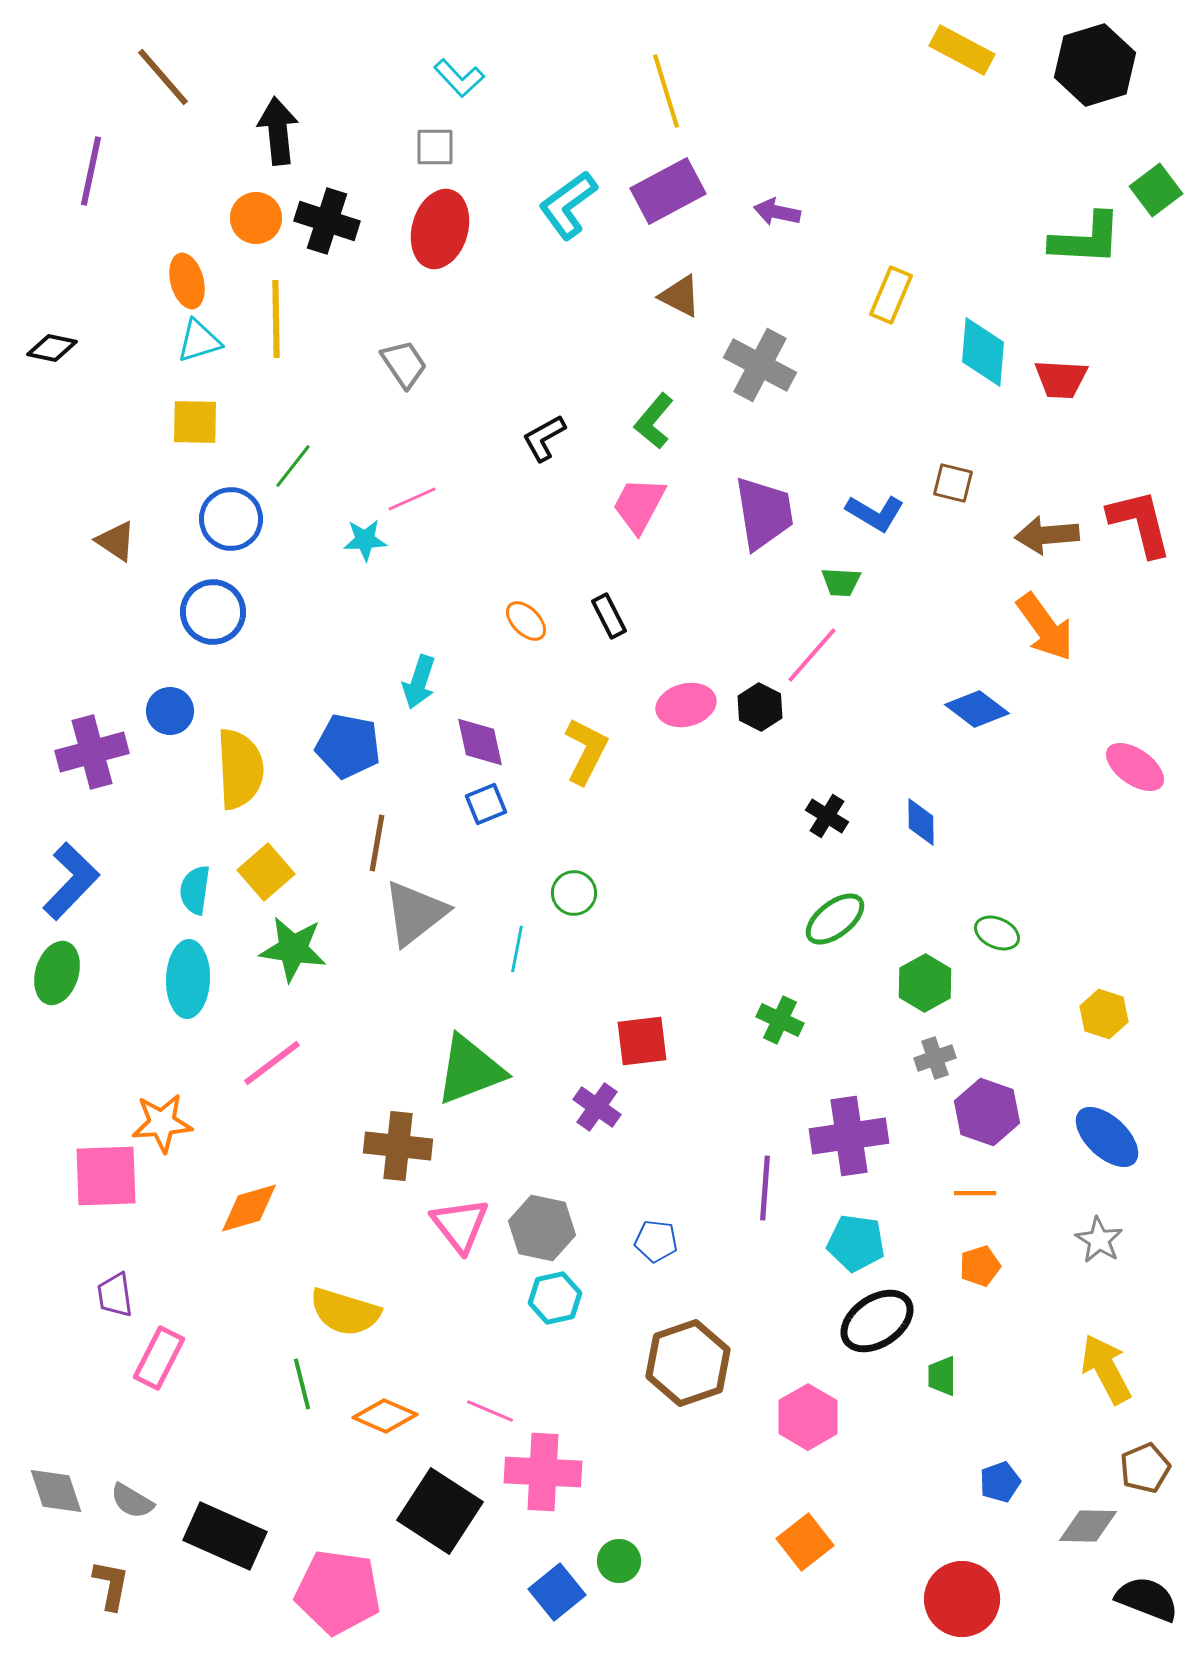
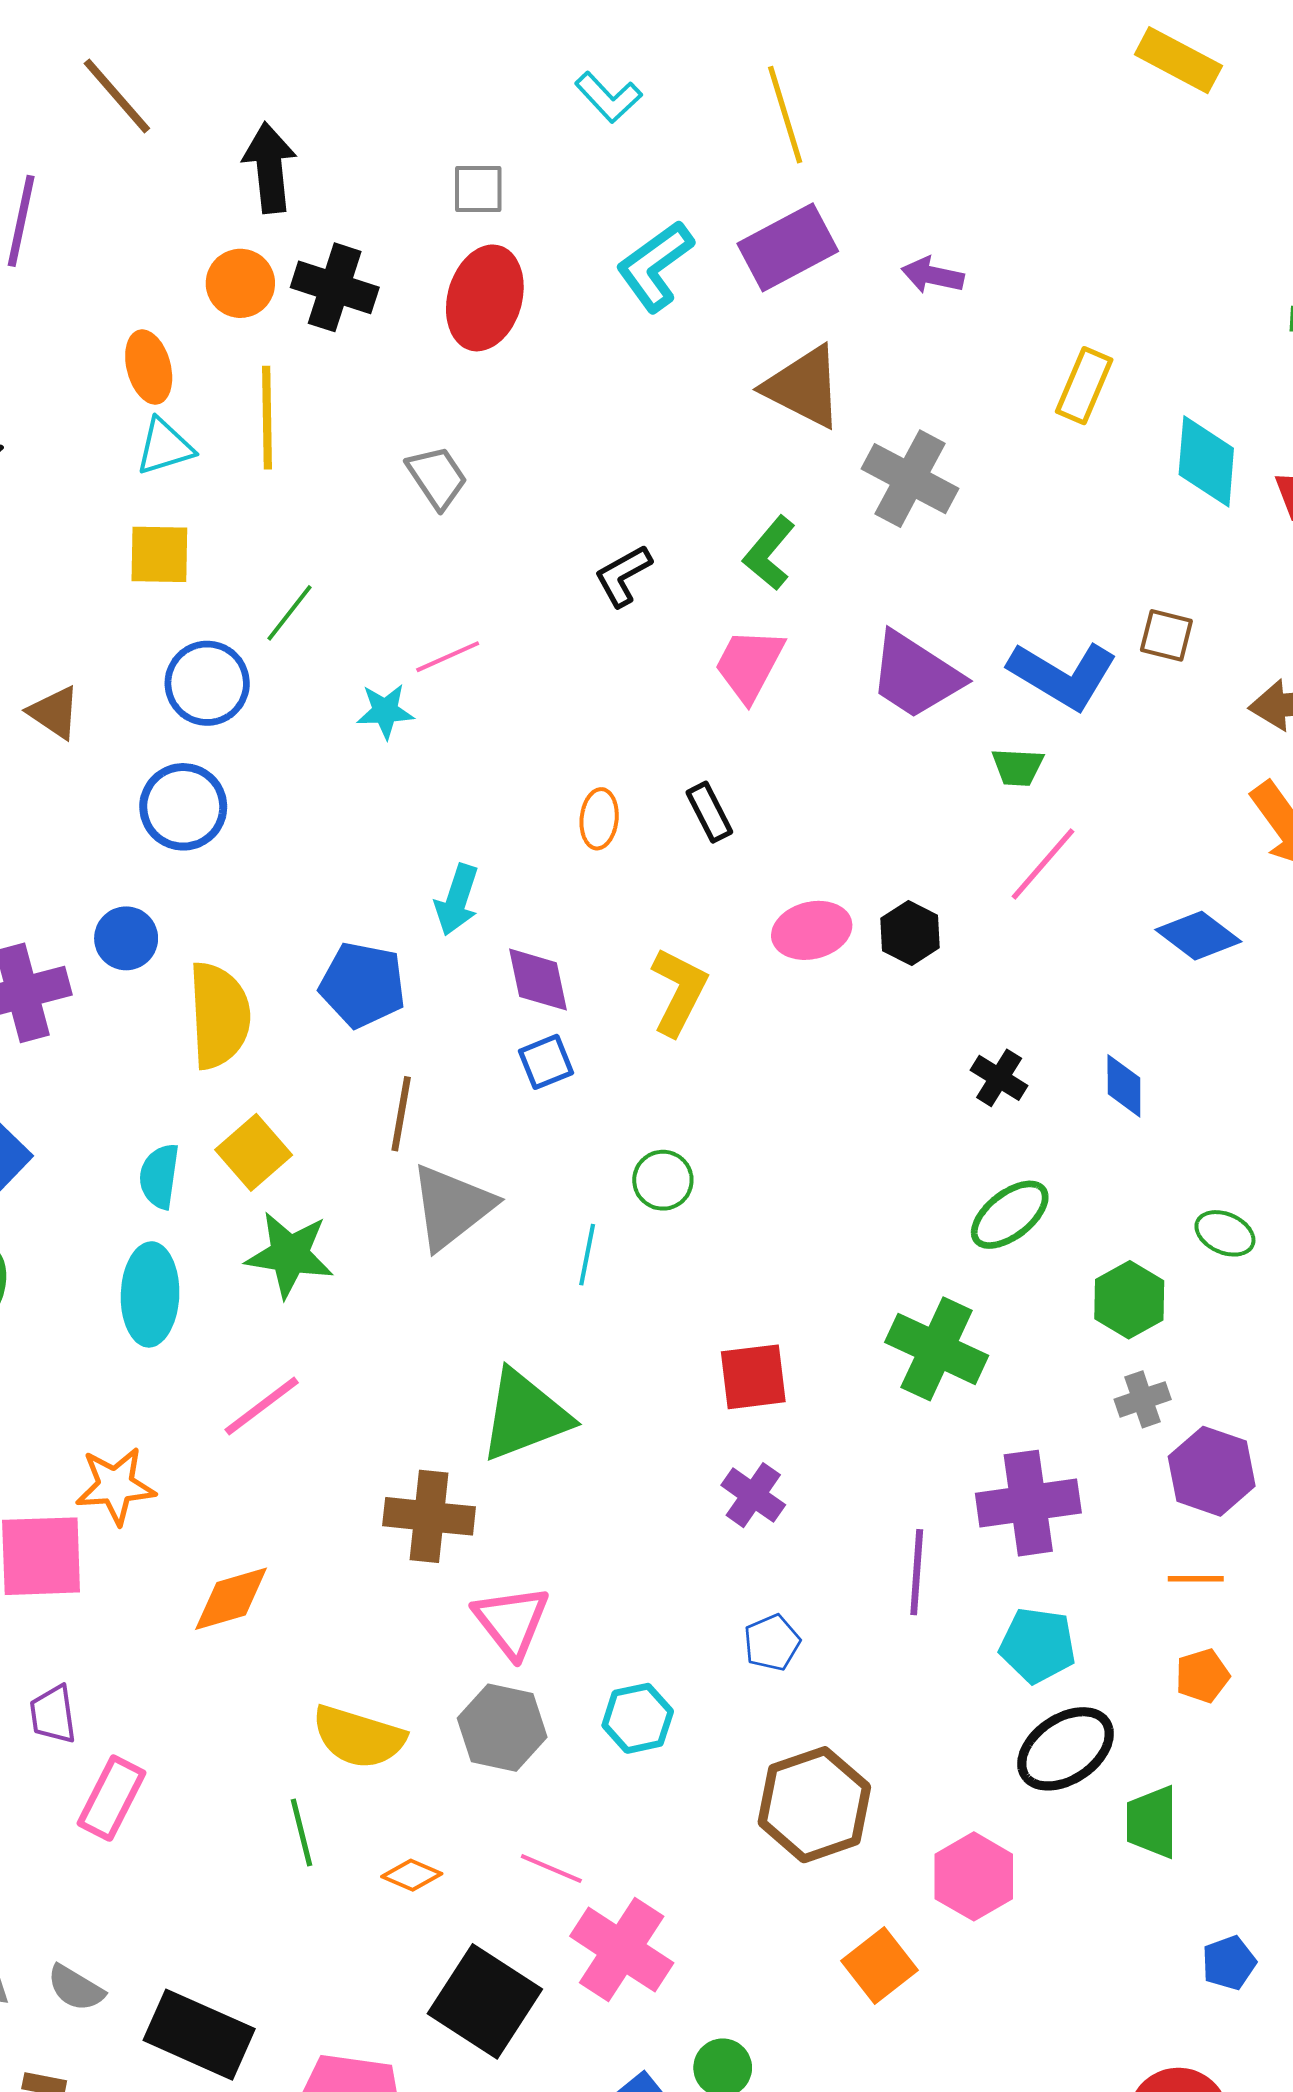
cyan L-shape: (459, 78) -> (608, 97), moved
brown triangle: (680, 296) -> (804, 387), size x1.5
purple trapezoid: (764, 513) -> (915, 675), turned 132
blue L-shape: (875, 513) -> (1063, 675), size x1.4
orange ellipse: (526, 621) -> (599, 819), turned 51
pink line: (812, 655) -> (1043, 864), moved
green cross: (780, 1020) -> (937, 1349), size x1.6
purple cross: (597, 1107) -> (753, 1495), moved
gray hexagon: (542, 1228) -> (502, 1728), moved
blue pentagon: (656, 1241) -> (772, 1643), turned -30
green trapezoid: (942, 1376) -> (1152, 1822), size x1.4
orange diamond: (385, 1416) -> (412, 1875), size x0.7
pink cross: (543, 1472) -> (622, 1950), turned 30
orange square: (805, 1542) -> (879, 1965), moved

